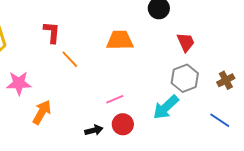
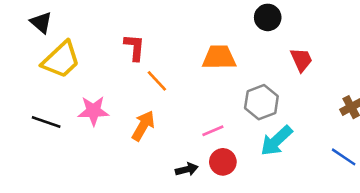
gray hexagon: (185, 78) -> (261, 102), moved
orange arrow: (42, 112) -> (143, 126), moved

